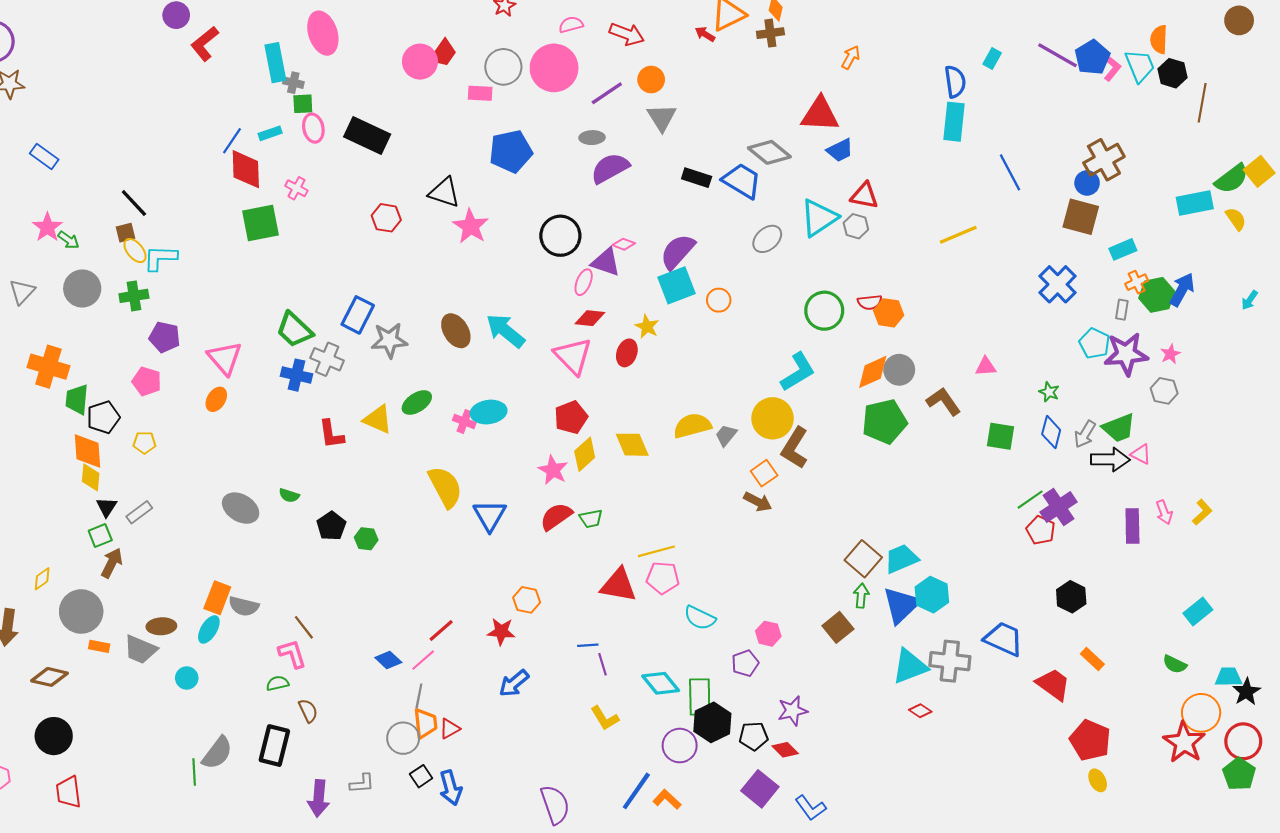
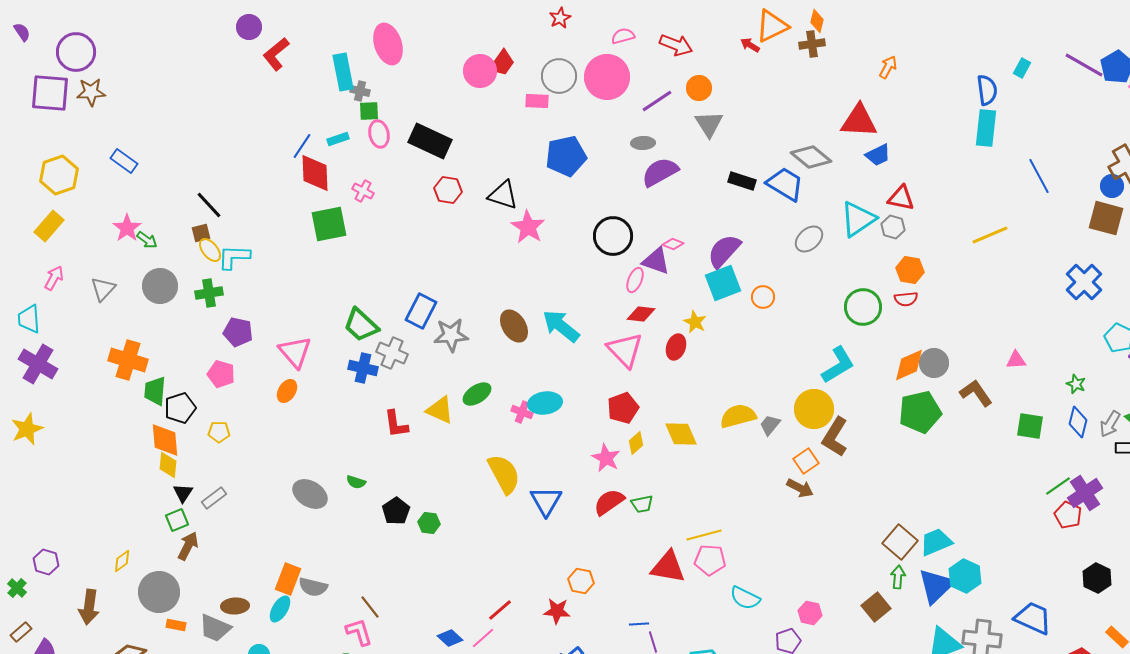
red hexagon: (386, 218) -> (448, 190), moved
orange hexagon: (889, 313) -> (910, 270), moved
yellow diamond: (585, 454) -> (636, 443), size x0.7

